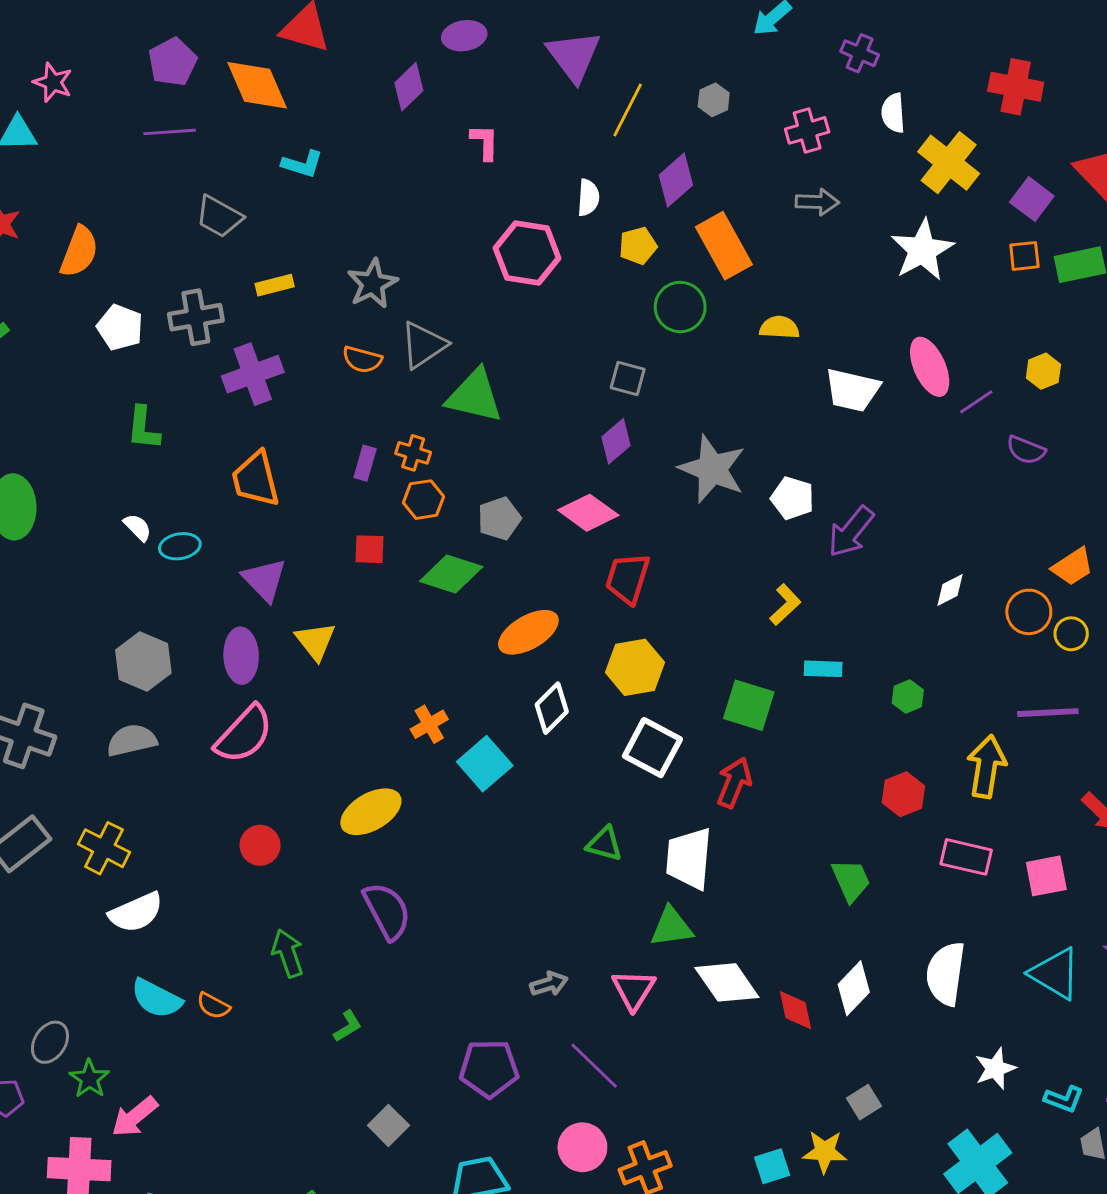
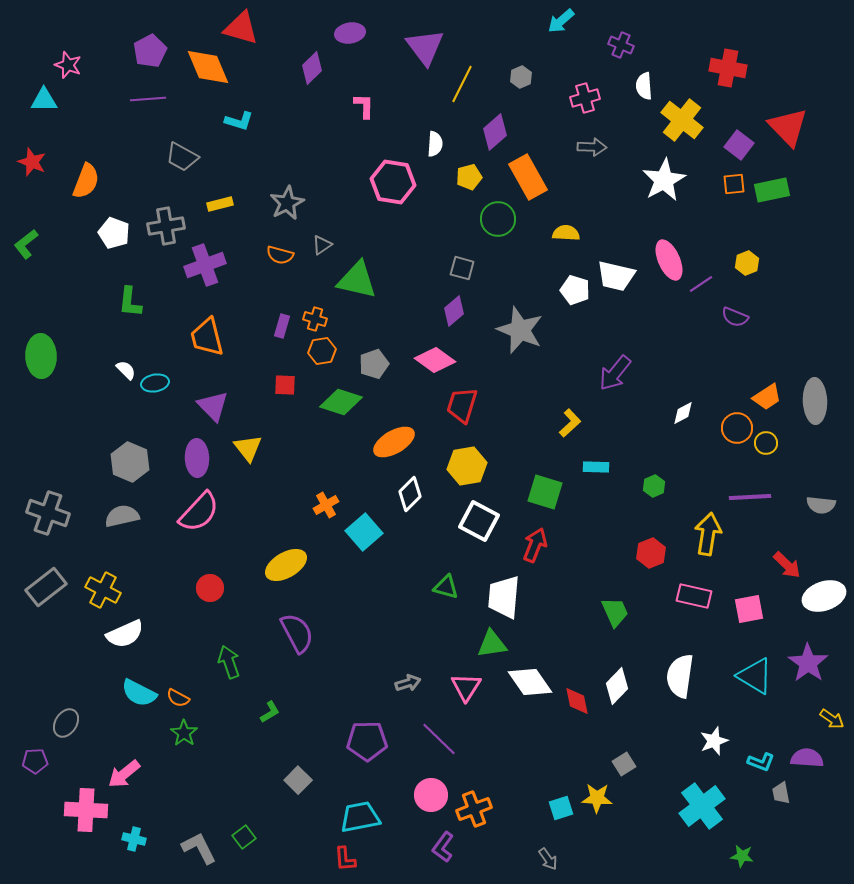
gray triangle: (423, 345) -> (322, 245), size x0.6
white pentagon: (793, 498) -> (575, 290), moved
green star: (89, 1079) -> (184, 733), moved

